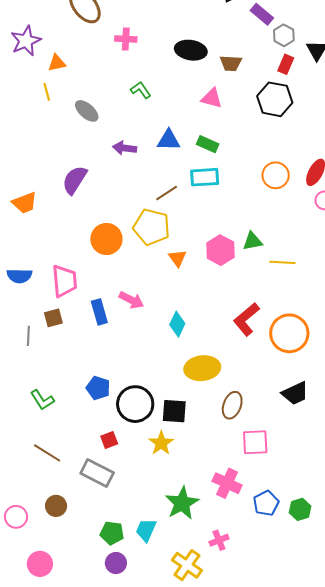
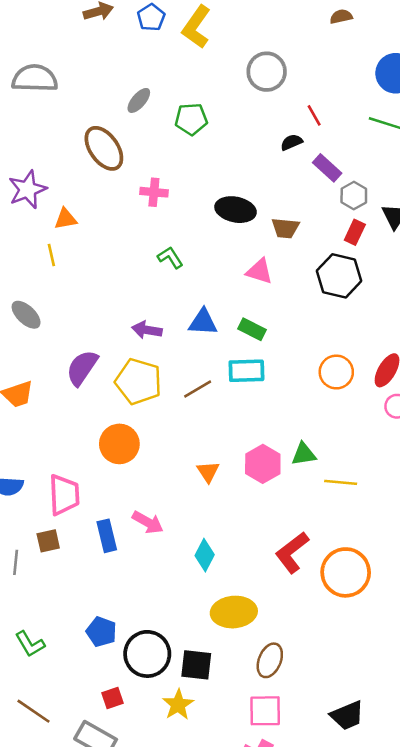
gray ellipse: (87, 111) -> (26, 315), moved
yellow pentagon: (152, 227) -> (138, 381), moved
black trapezoid: (295, 393) -> (347, 716), moved
pink square: (255, 442) -> (265, 711), moved

